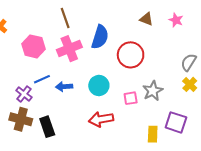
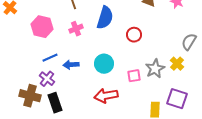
pink cross: (69, 49) -> (76, 29), size x0.6
red circle: (131, 55) -> (134, 35), size x0.6
yellow cross: (190, 84) -> (177, 64), moved
purple cross: (24, 94) -> (47, 79), moved

